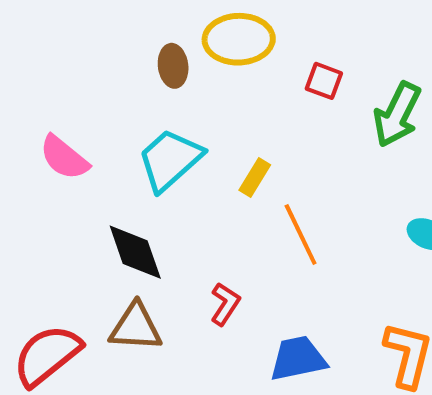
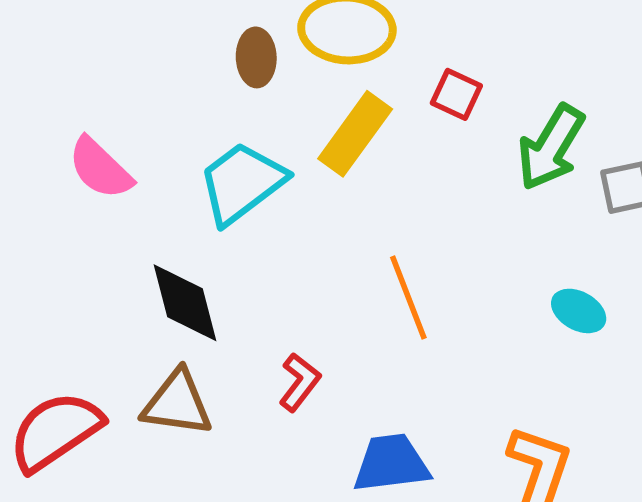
yellow rectangle: (255, 178) -> (355, 134), moved, size x1.6

